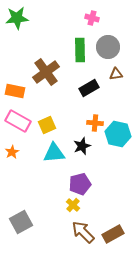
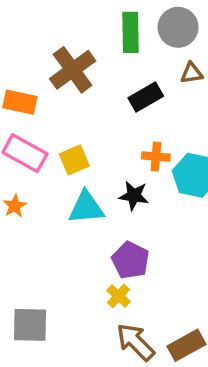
black star: (82, 146) -> (134, 196), turned 30
purple pentagon: (80, 184) -> (130, 260), turned -30
gray square: (21, 222) -> (30, 325), turned 30

